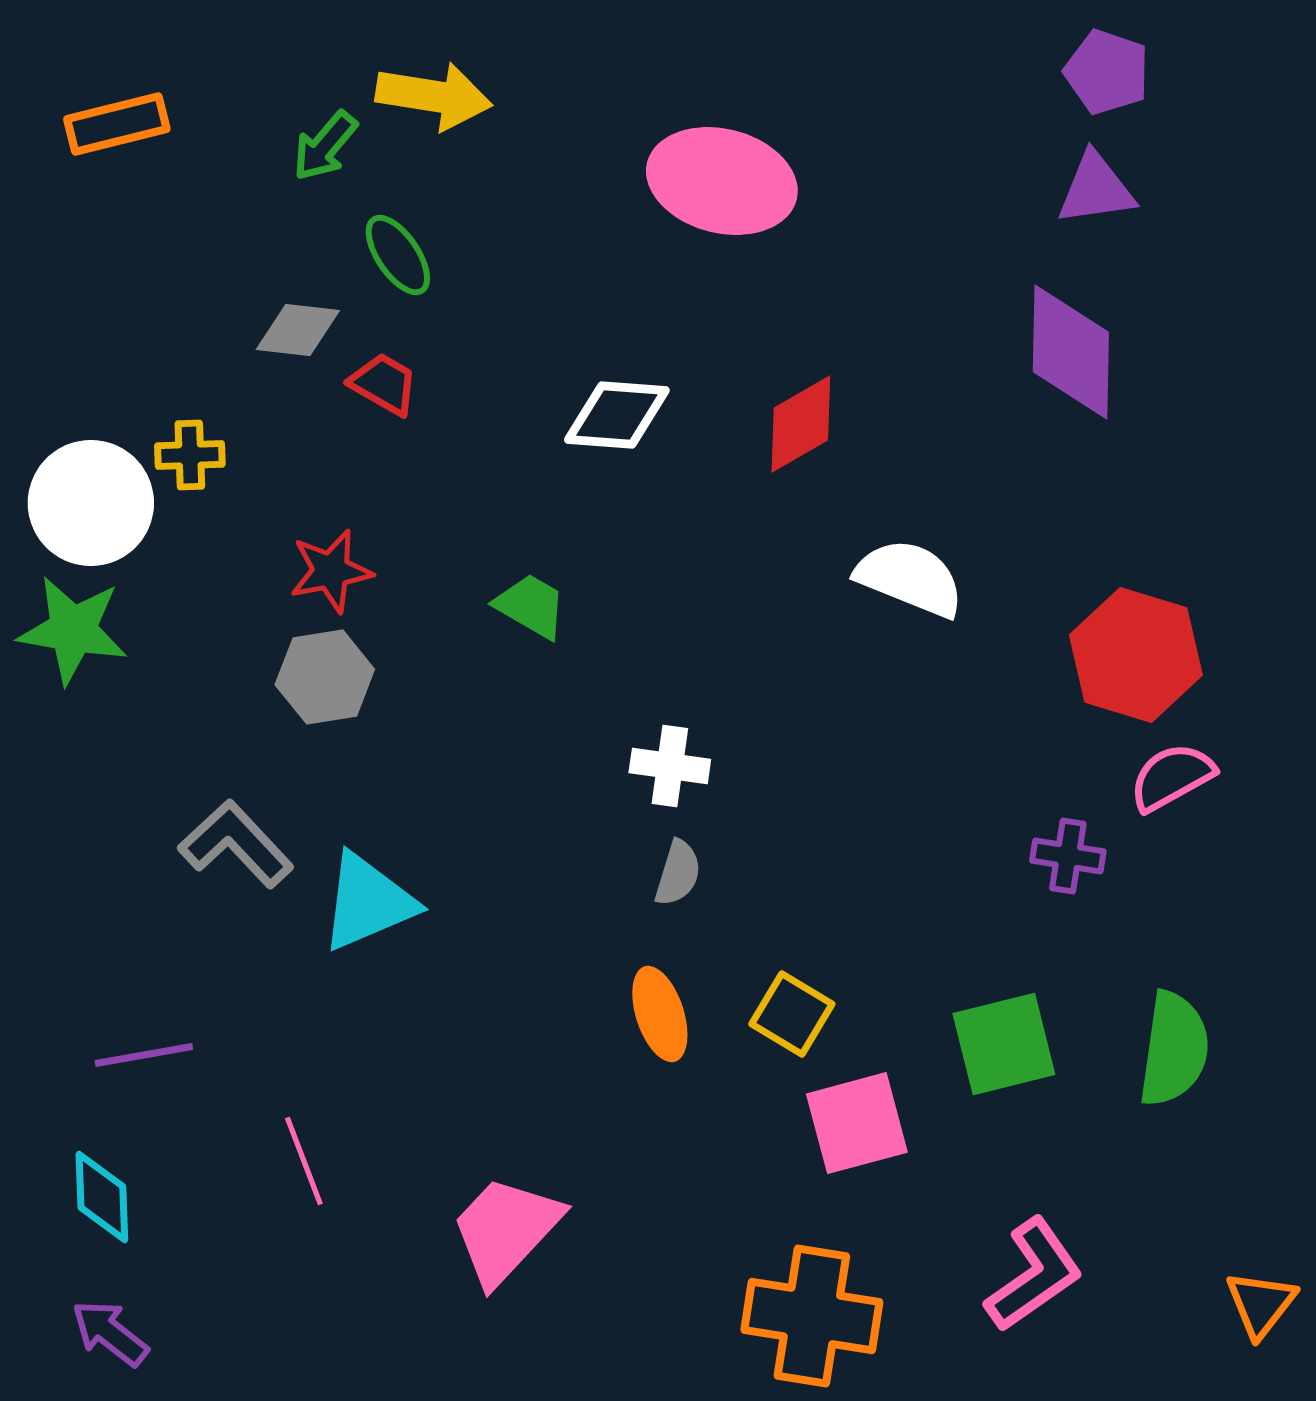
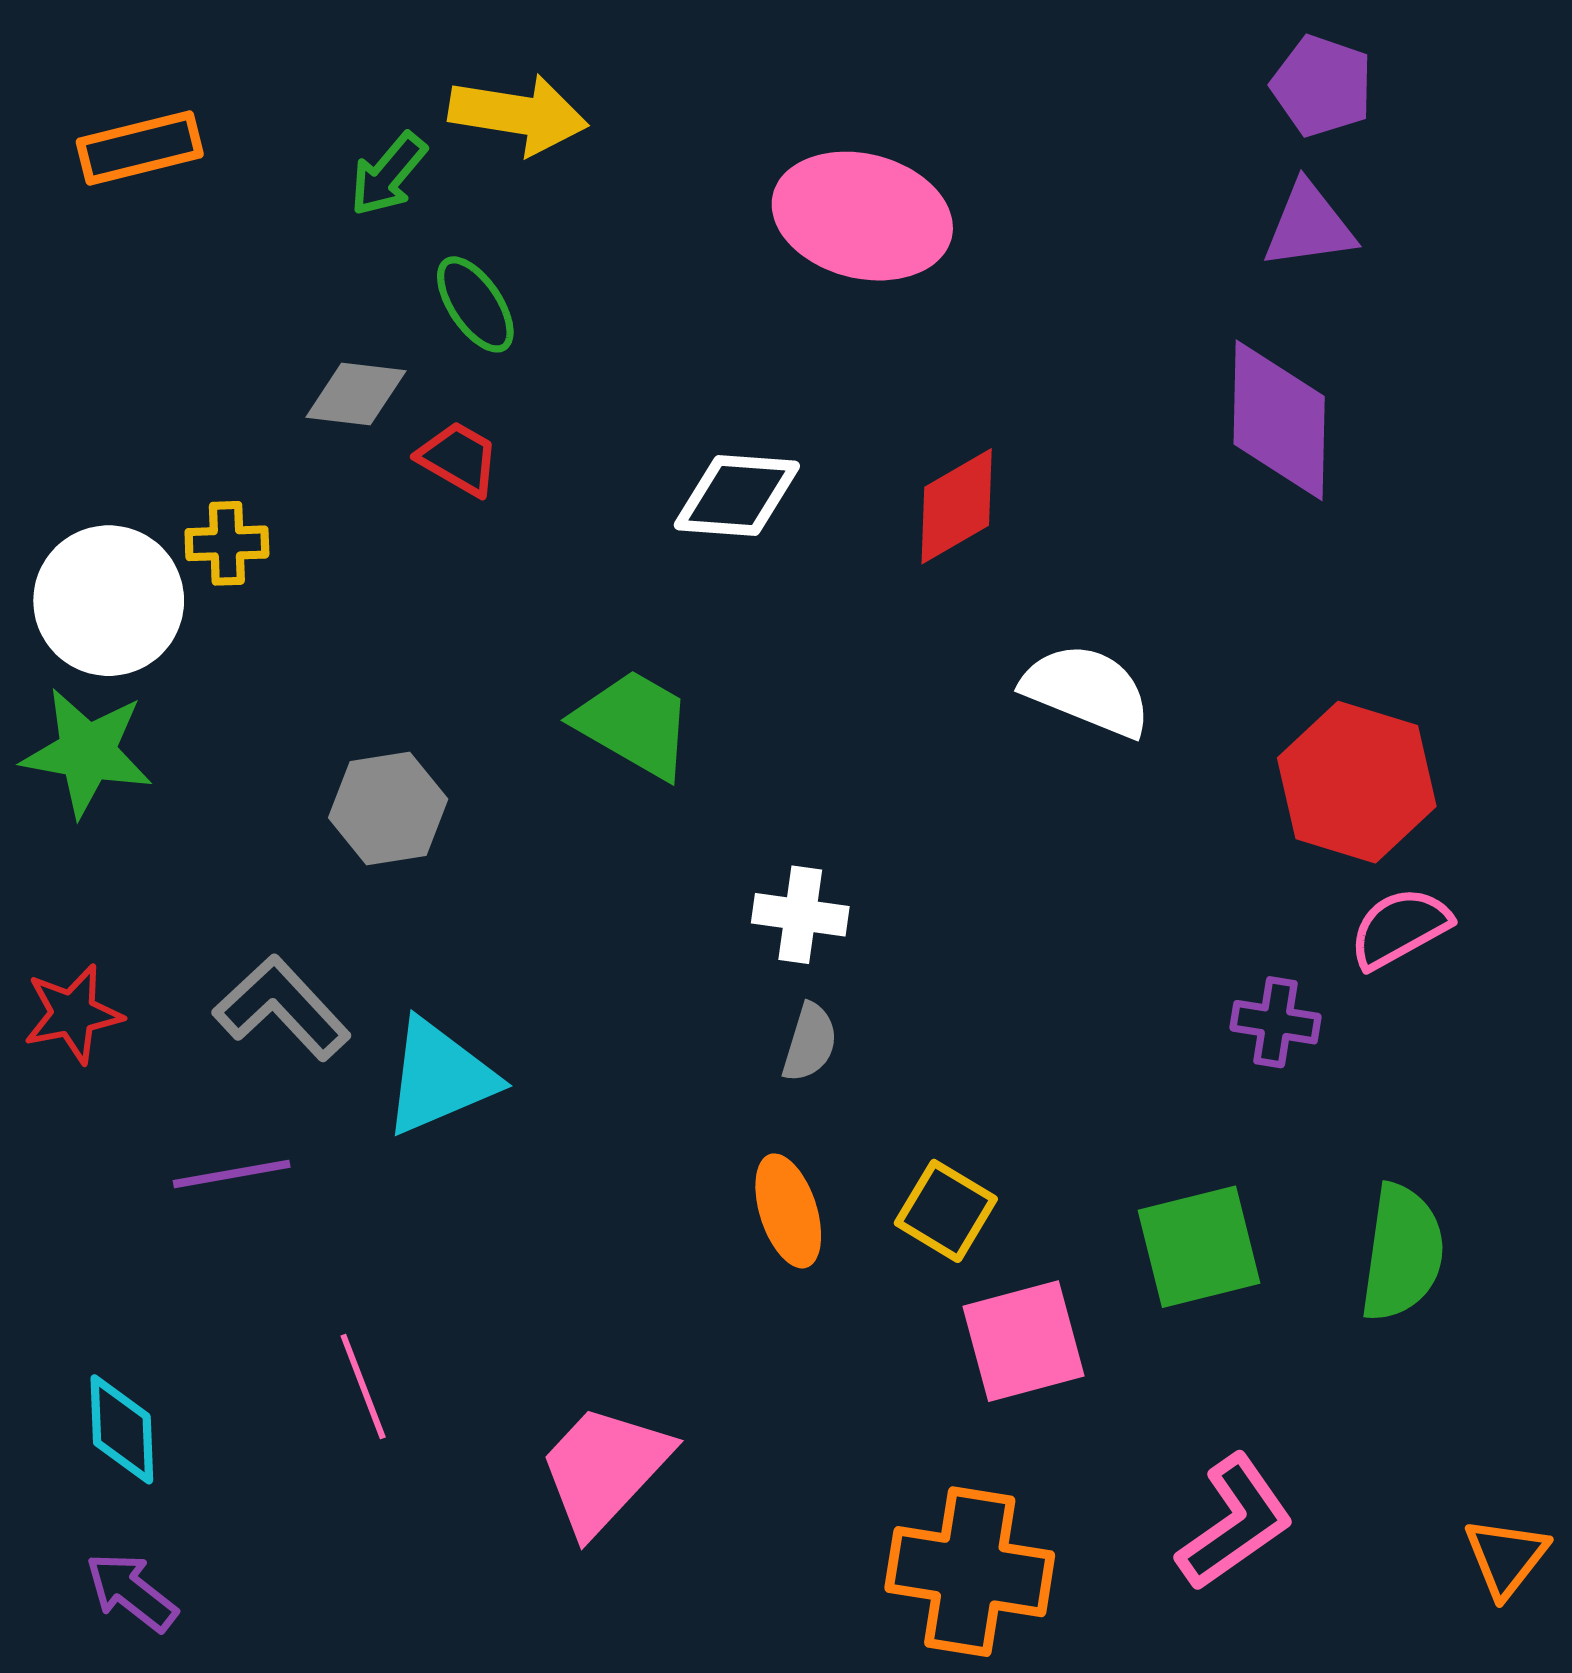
red star: (331, 571) -> (73, 1014), moved
green trapezoid: (531, 606) -> (634, 724), size x1.4
purple line: (144, 1055) -> (232, 1174), moved

